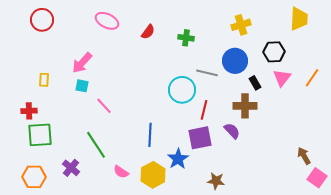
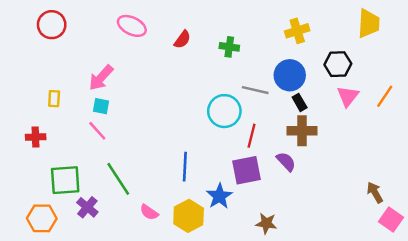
black rectangle: (255, 83) -> (300, 102), moved
pink line: (104, 106) -> (97, 131), moved
green square: (40, 135) -> (65, 180), moved

